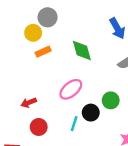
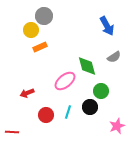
green diamond: (82, 51) -> (87, 66), moved
black circle: (91, 113) -> (90, 107), moved
red circle: (39, 127) -> (46, 115), moved

